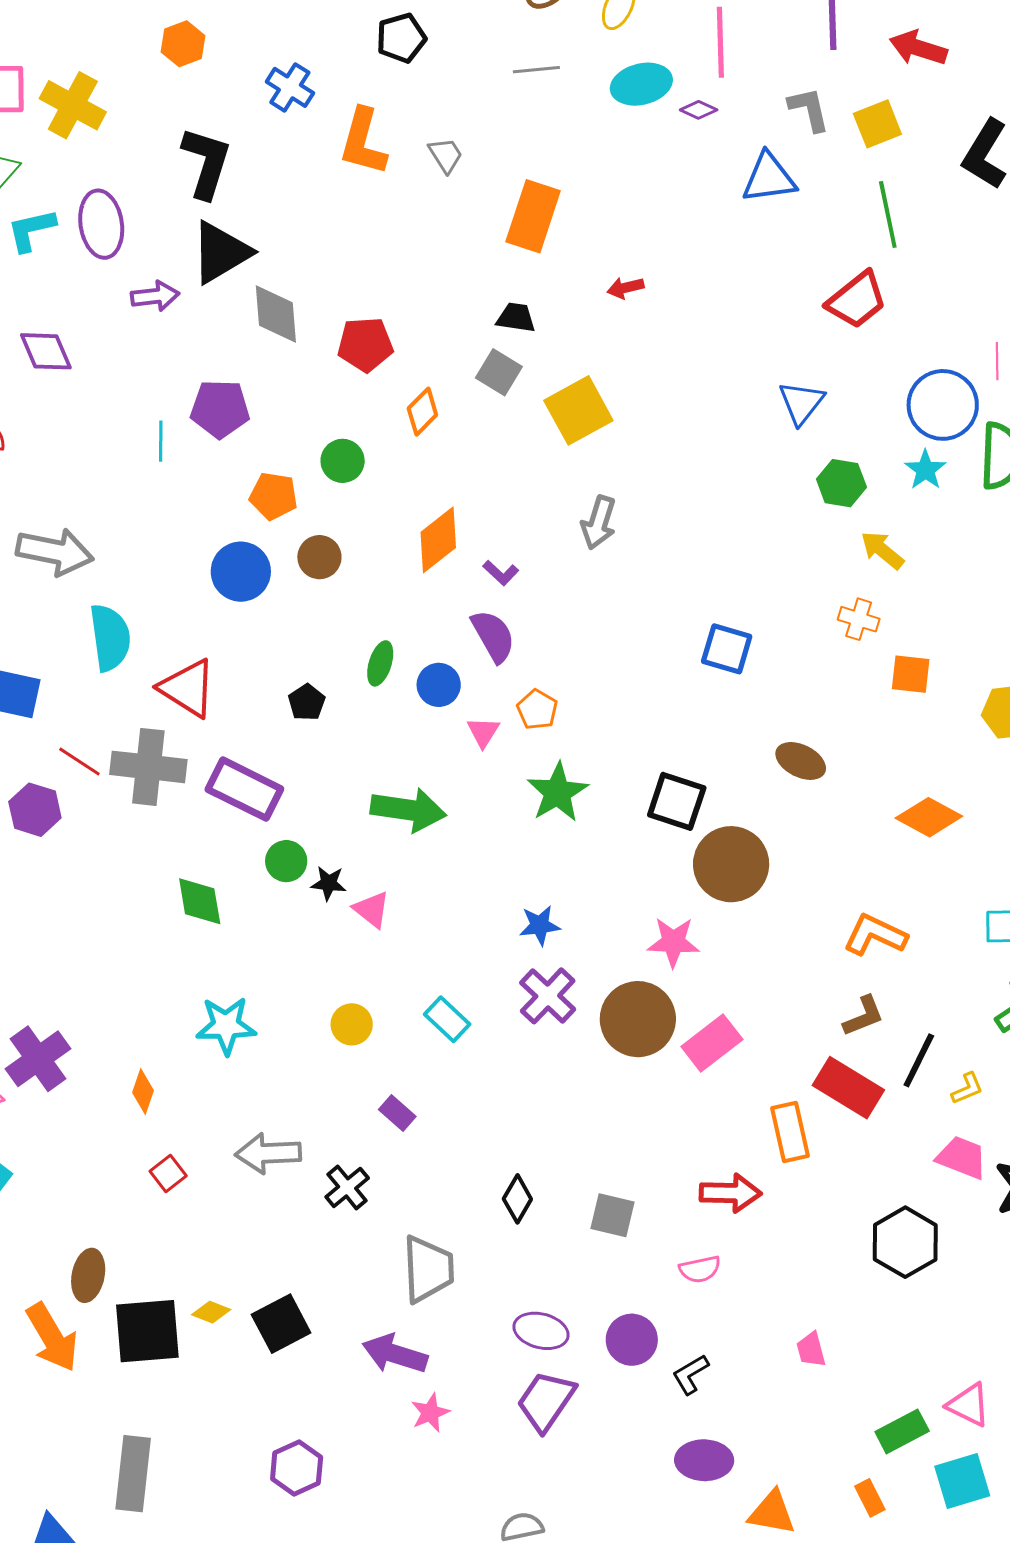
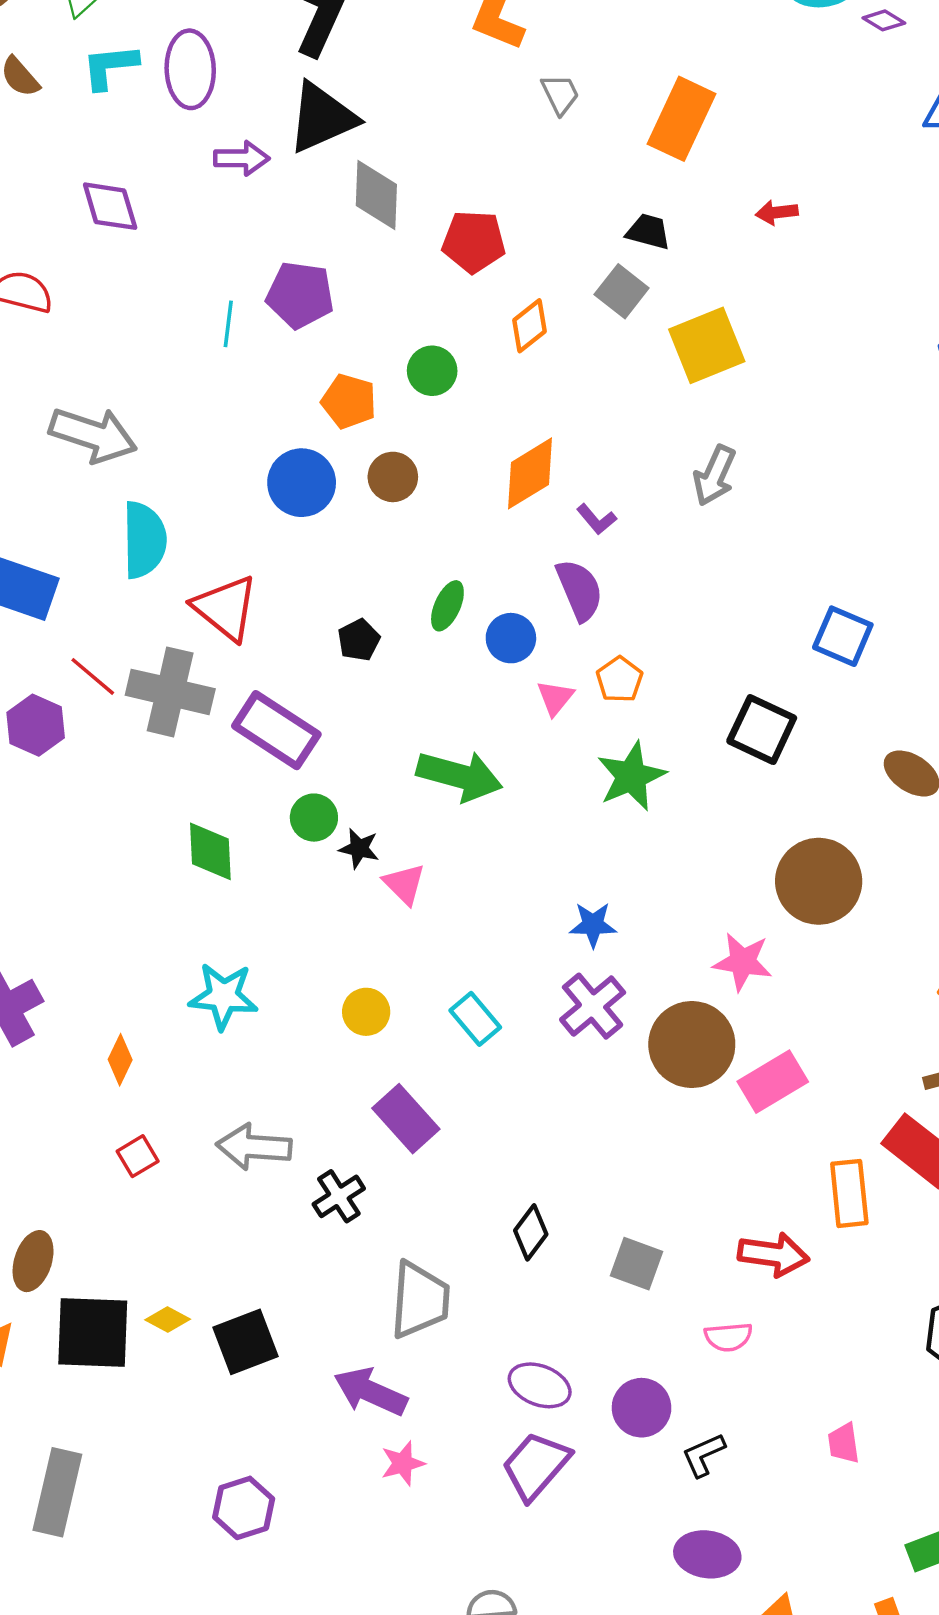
gray trapezoid: (446, 155) -> (560, 94), moved
black square: (677, 801) -> (762, 730), moved
purple rectangle: (397, 1113) -> (406, 1119), size x1.6

